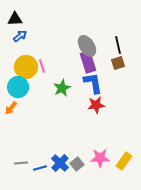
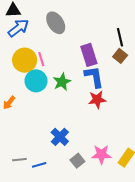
blue arrow: (20, 36) -> (18, 28), size x1.5
gray ellipse: (87, 46) -> (56, 23), moved
brown square: (118, 63) -> (120, 56), turned -32
cyan circle: (18, 87) -> (36, 81), moved
blue cross: (60, 163) -> (60, 137), moved

